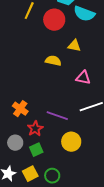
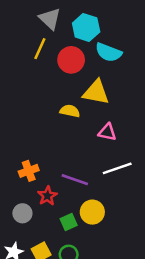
yellow triangle: (74, 46) -> (96, 92), size x1.6
orange cross: (20, 109) -> (29, 171), turned 35
green square: (36, 150) -> (69, 222), moved

